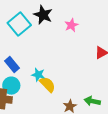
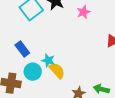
cyan circle: (11, 86) -> (33, 72), moved

